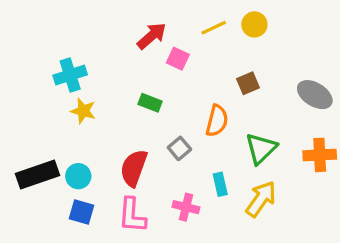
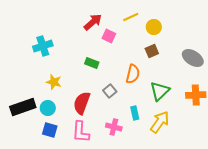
yellow circle: (254, 24) -> (154, 27), moved
yellow star: (83, 111) -> (54, 82), moved

